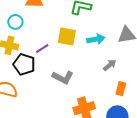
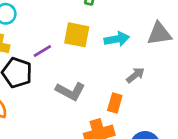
orange rectangle: (121, 89) -> (115, 103), moved

